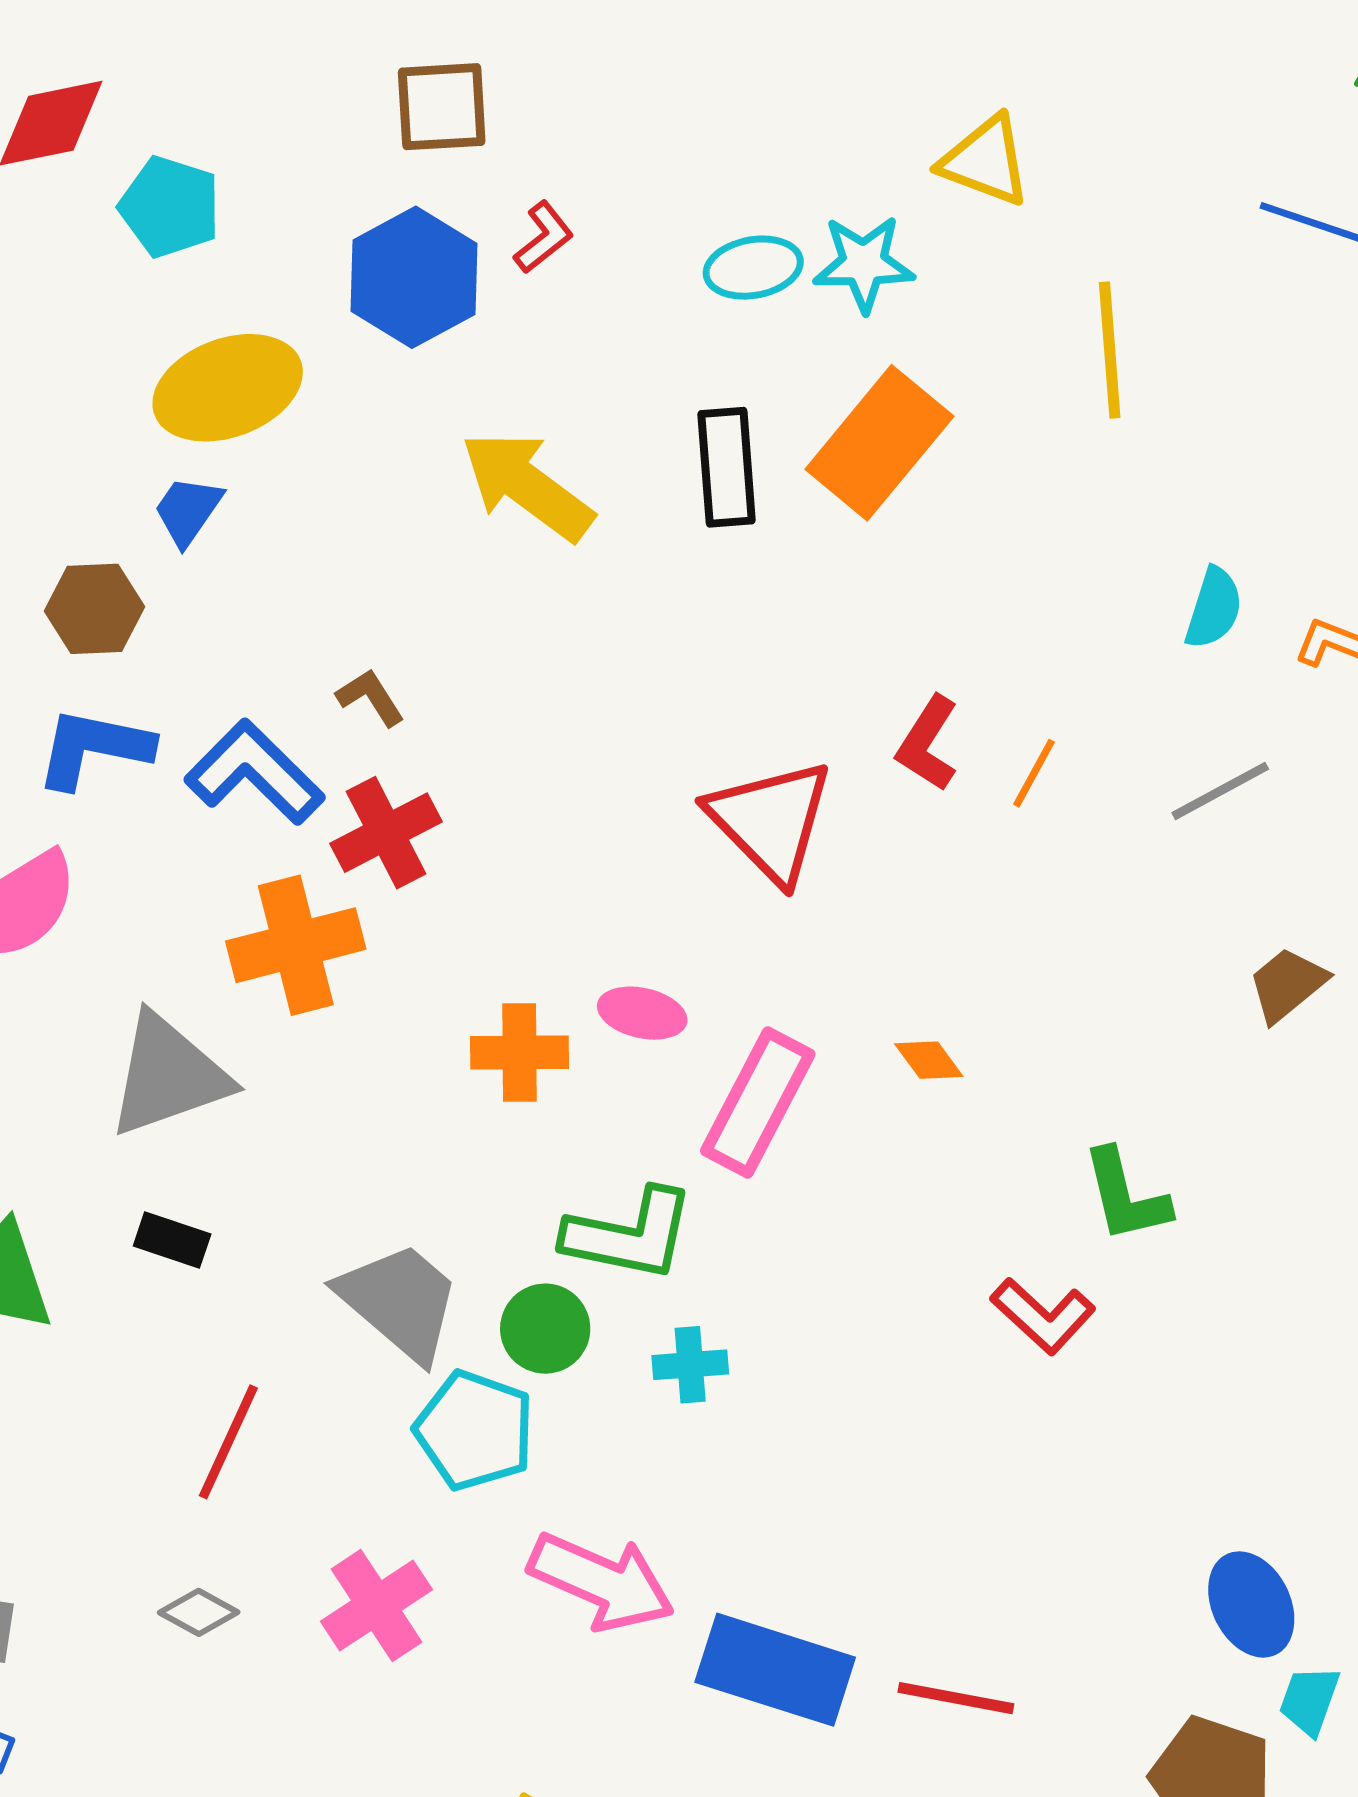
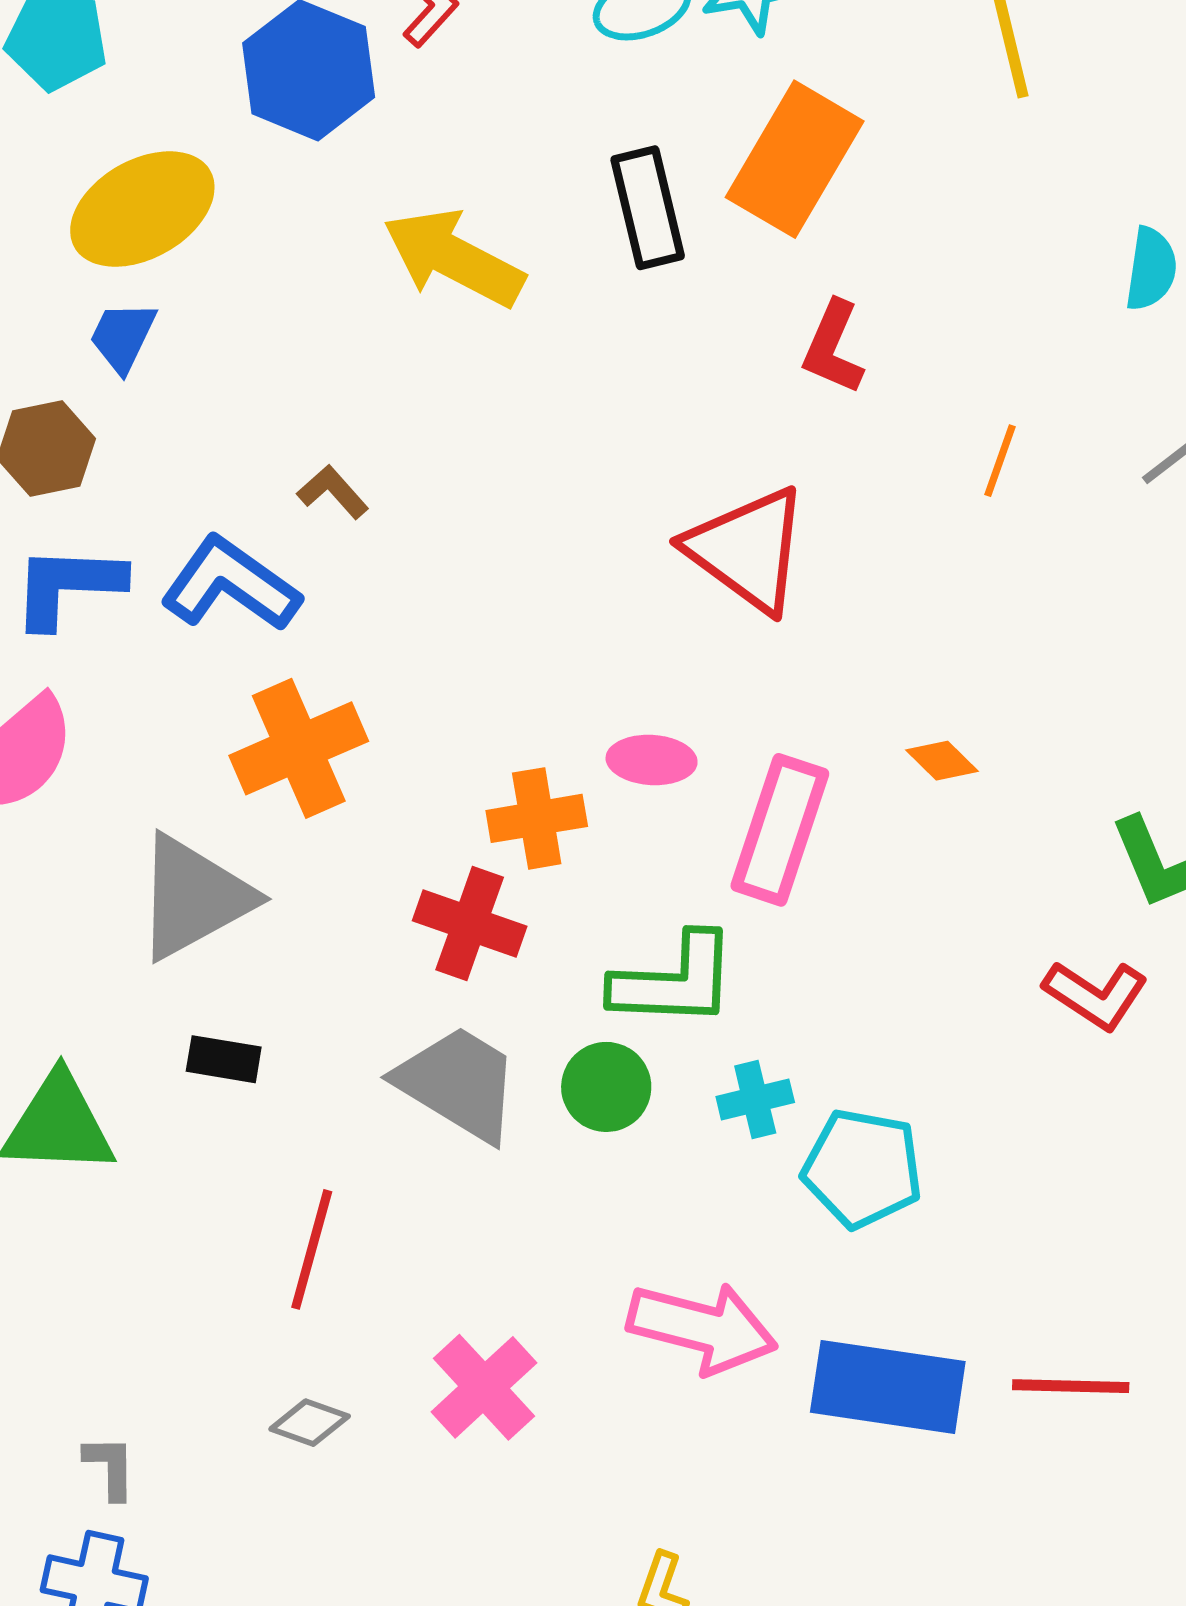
red L-shape: (928, 743) -> (833, 347), moved
red cross: (386, 833) -> (470, 924), moved, turned -34
cyan pentagon: (475, 1430) -> (862, 1168), moved

